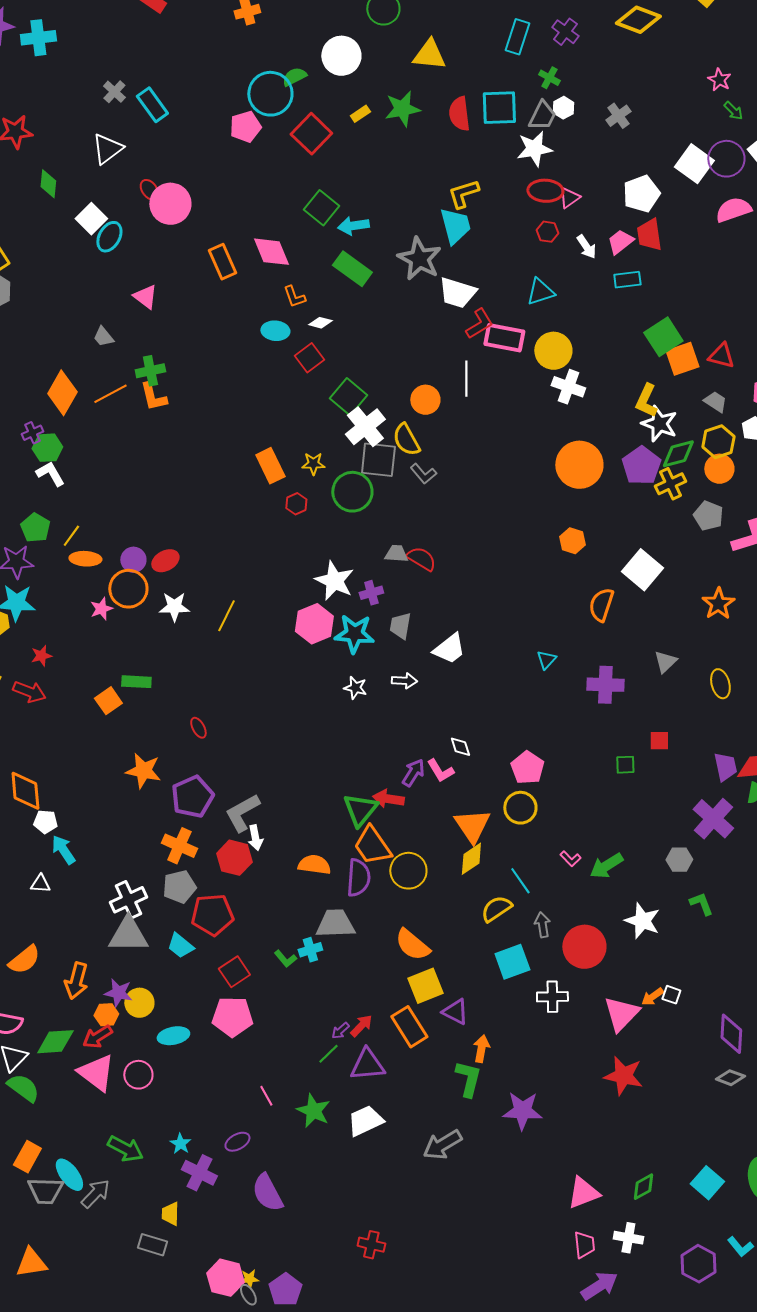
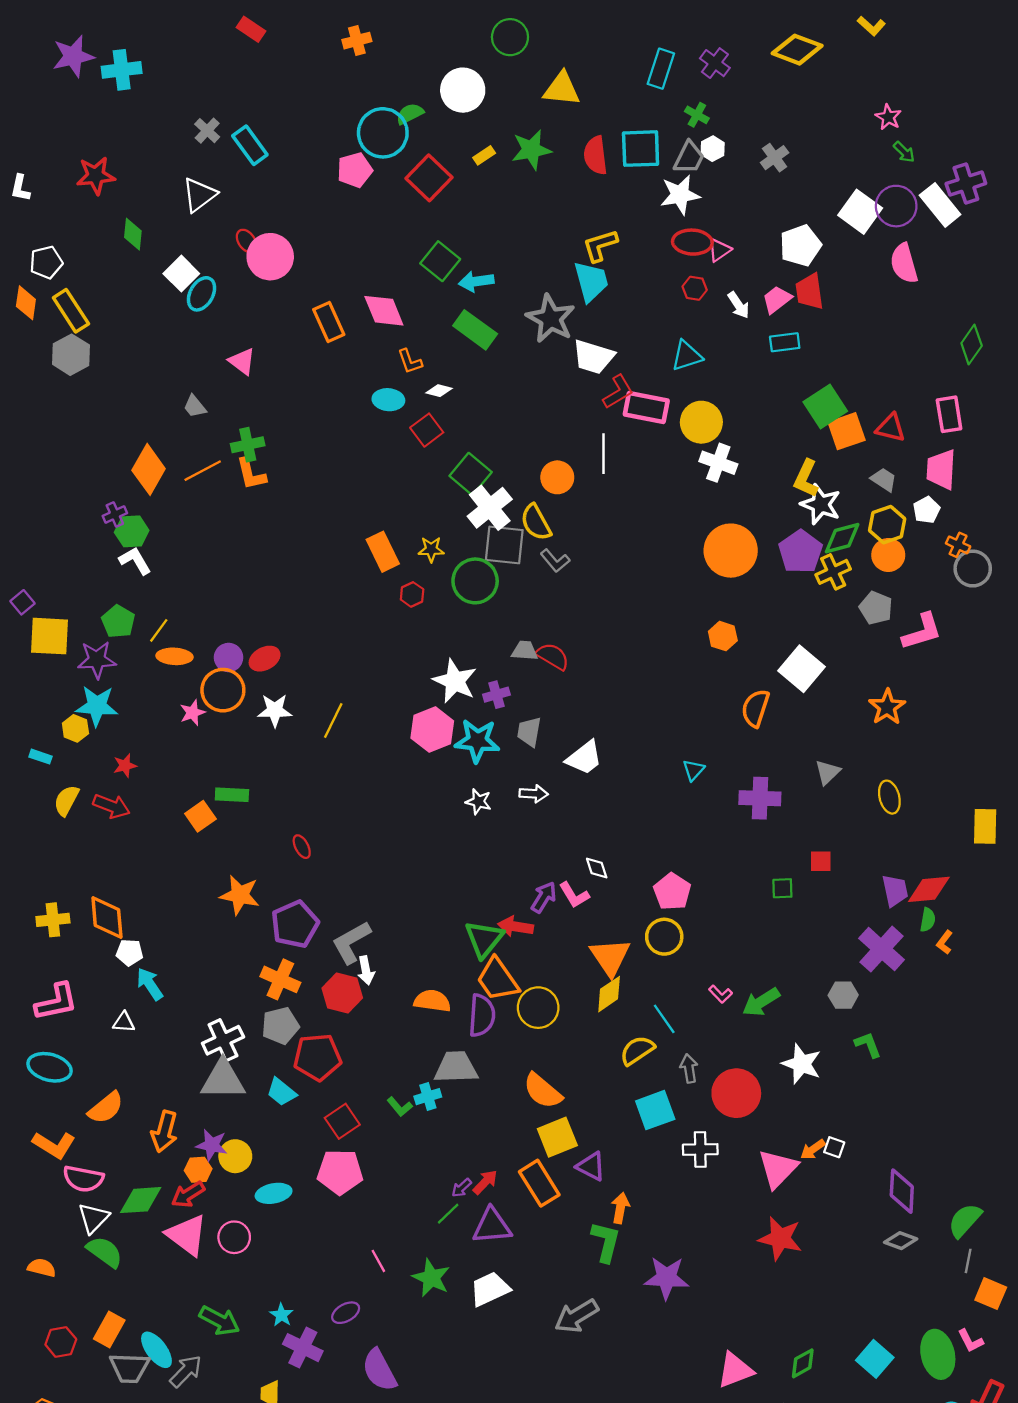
pink semicircle: (733, 210) -> (904, 263), turned -87

